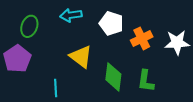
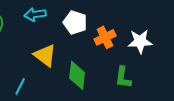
green L-shape: (146, 81) -> (123, 77), moved
cyan line: (56, 88) -> (20, 86), turned 30

